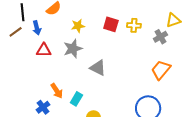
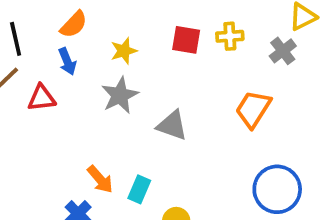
blue arrow: (37, 28) -> (67, 61), moved
red triangle: (44, 50) -> (42, 98), moved
orange trapezoid: (161, 70) -> (253, 109), moved

